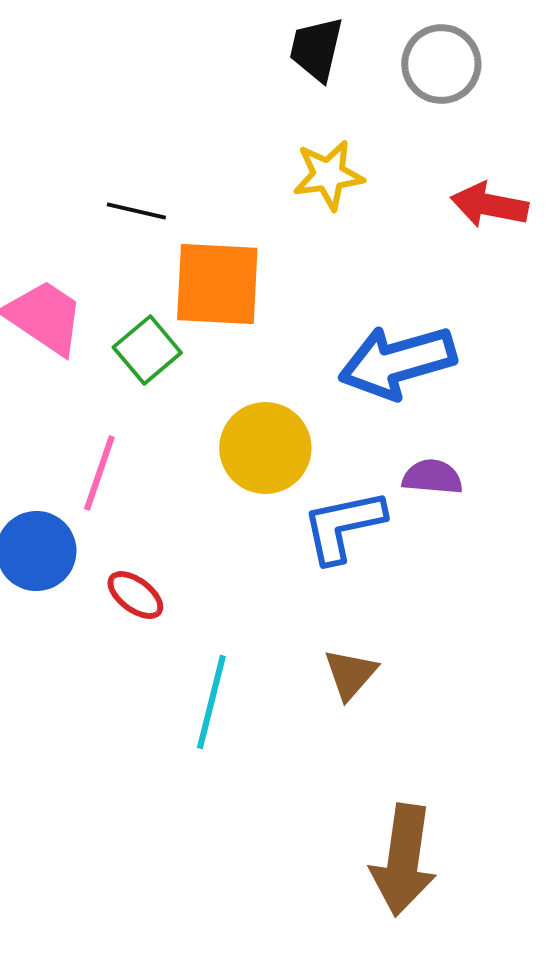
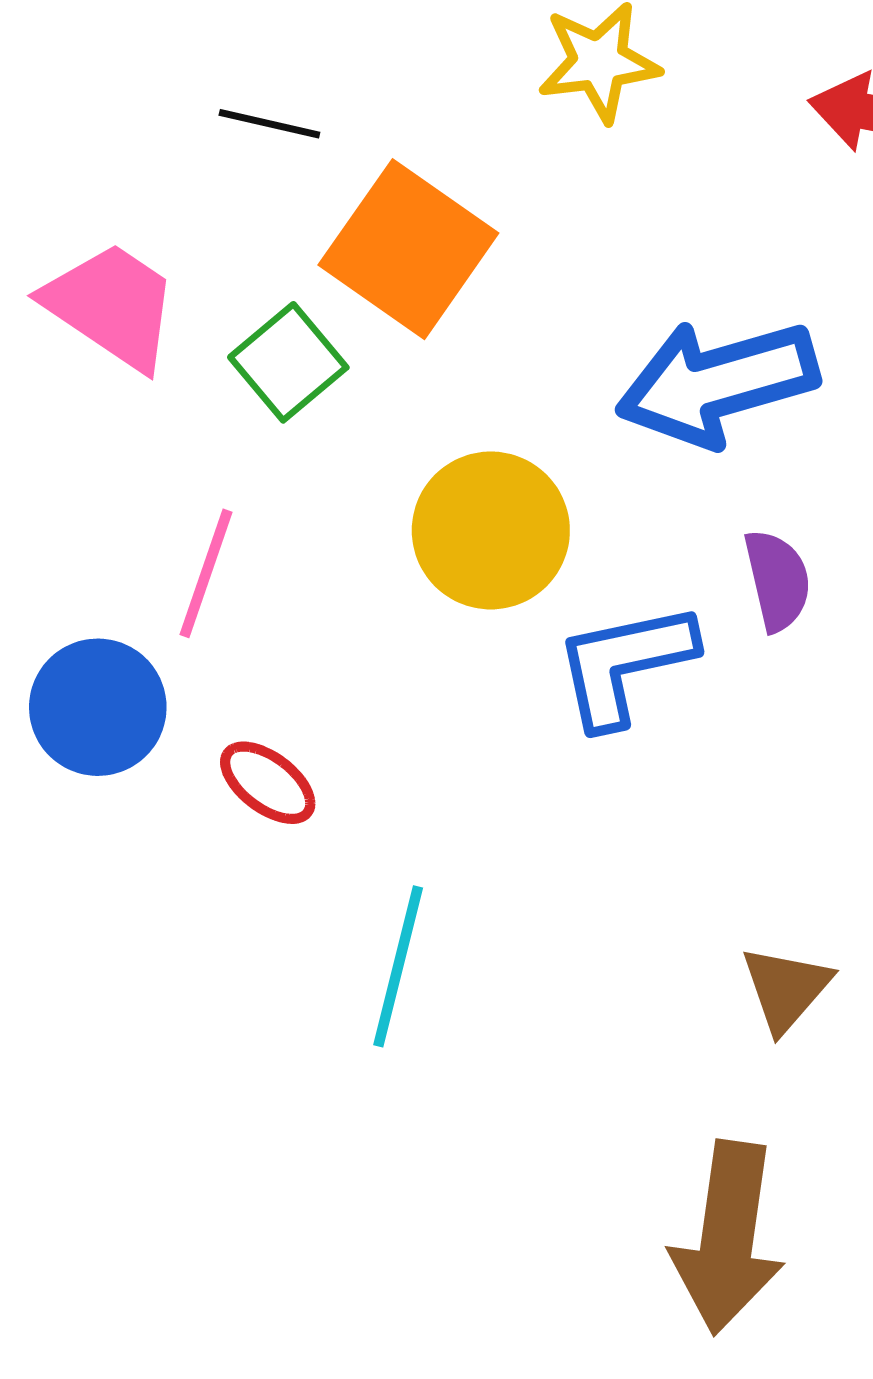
orange square: (217, 284) -> (408, 249), turned 32
purple semicircle: (432, 477) -> (777, 580), turned 72
brown triangle: (350, 674) -> (786, 989), moved

